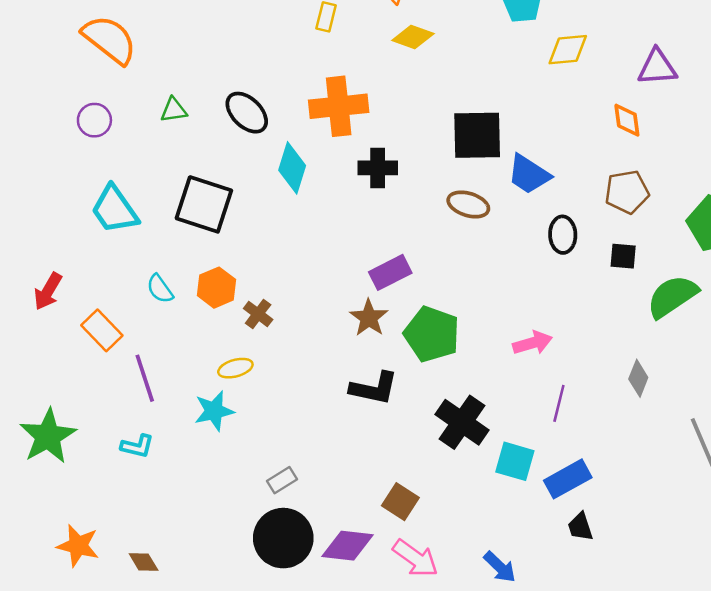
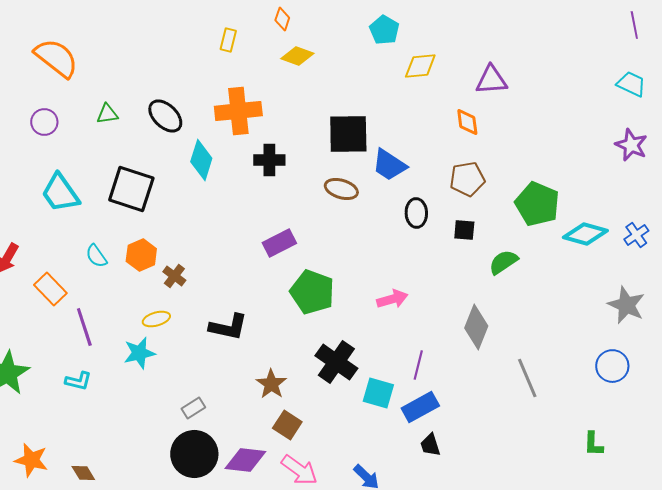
green semicircle: (672, 296) -> (503, 262), size x0.7
brown star: (369, 318) -> (271, 384), moved
gray diamond: (638, 378) -> (476, 327), size x1.5
black L-shape: (374, 388) -> (228, 327), moved
purple line: (559, 403) -> (418, 365), moved

